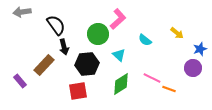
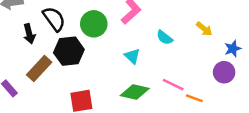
green circle: (98, 34) -> (94, 24), moved
black arrow: (64, 47) -> (29, 34), moved
black hexagon: (87, 64) -> (69, 51), moved
green diamond: (121, 84) -> (135, 92), turned 45

